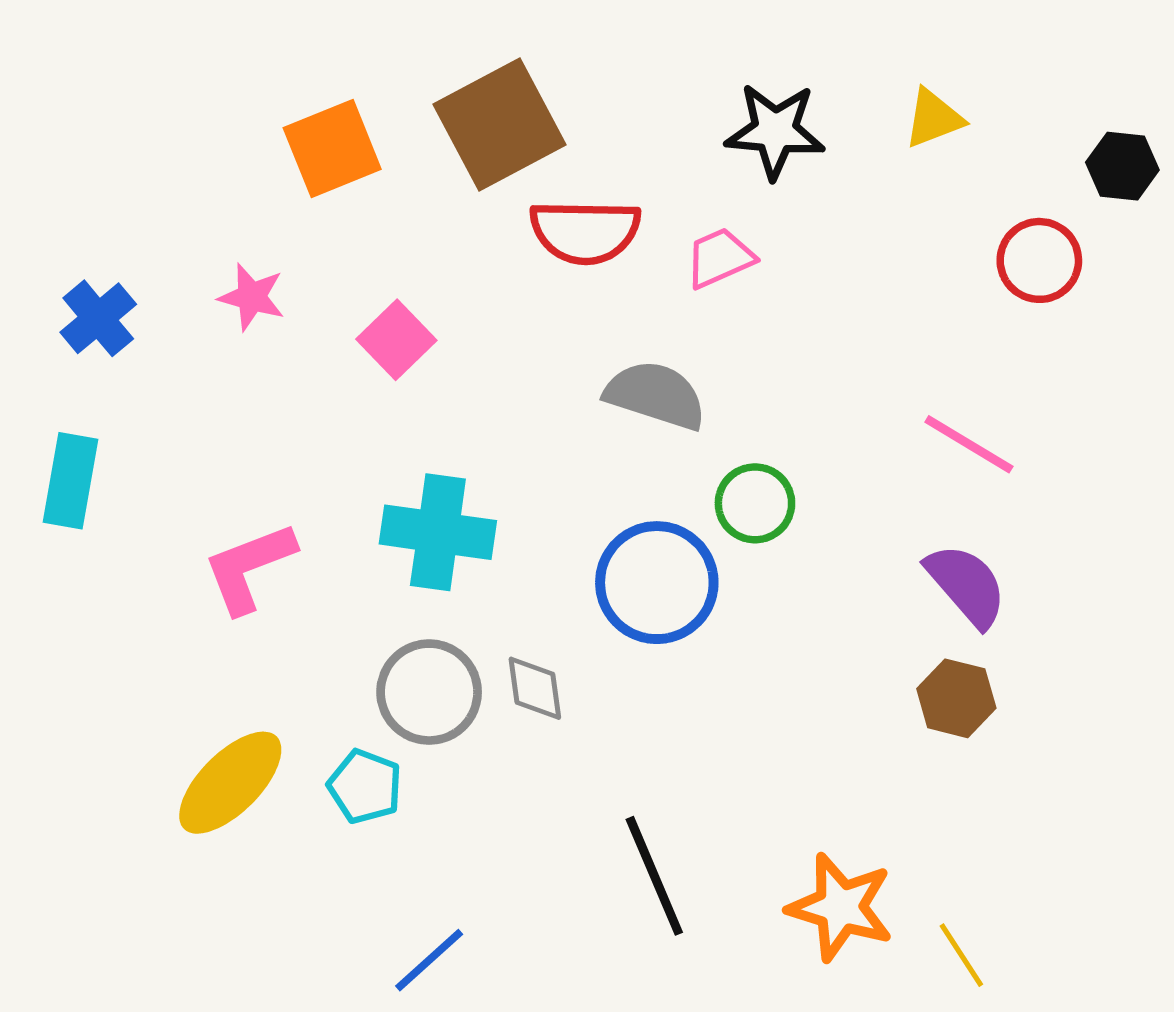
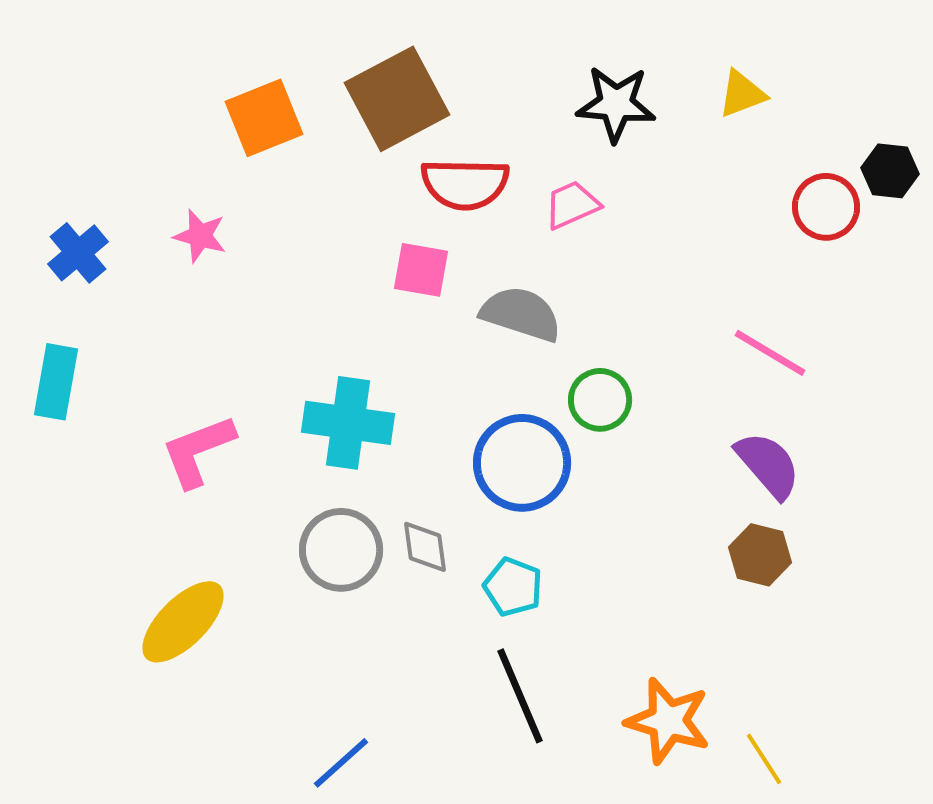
black hexagon: (1122, 166) -> (890, 171), moved
pink square: (396, 340) -> (421, 270), moved, turned -36
cyan pentagon: (365, 786) -> (513, 587), moved

